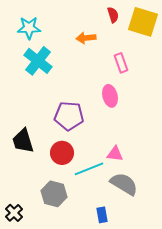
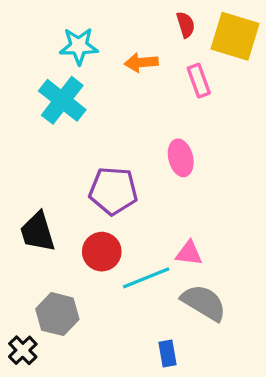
cyan star: (29, 28) -> (79, 46), moved
pink rectangle: (121, 63) -> (199, 81), moved
gray hexagon: (54, 194) -> (57, 314), moved

